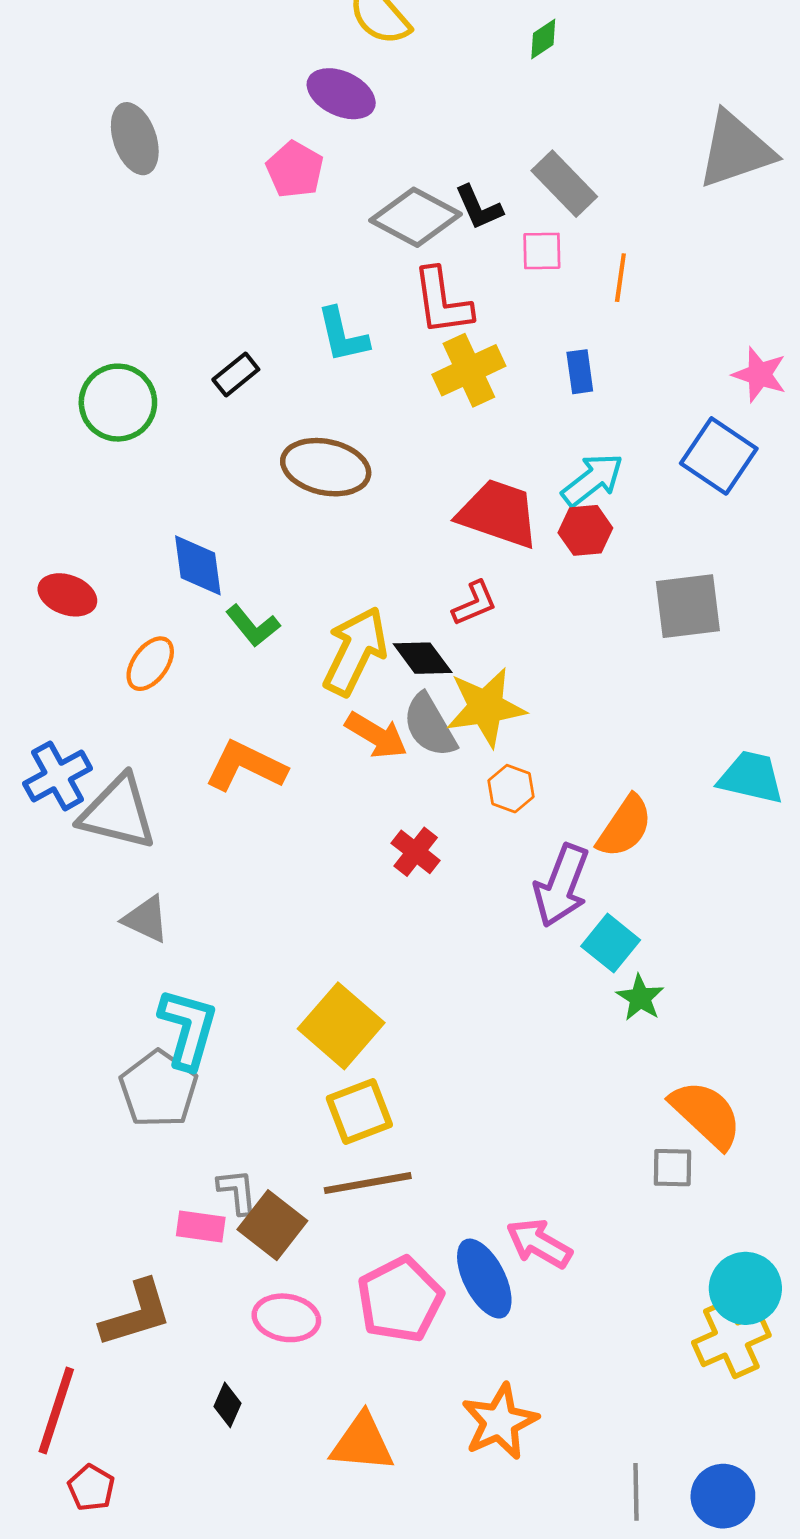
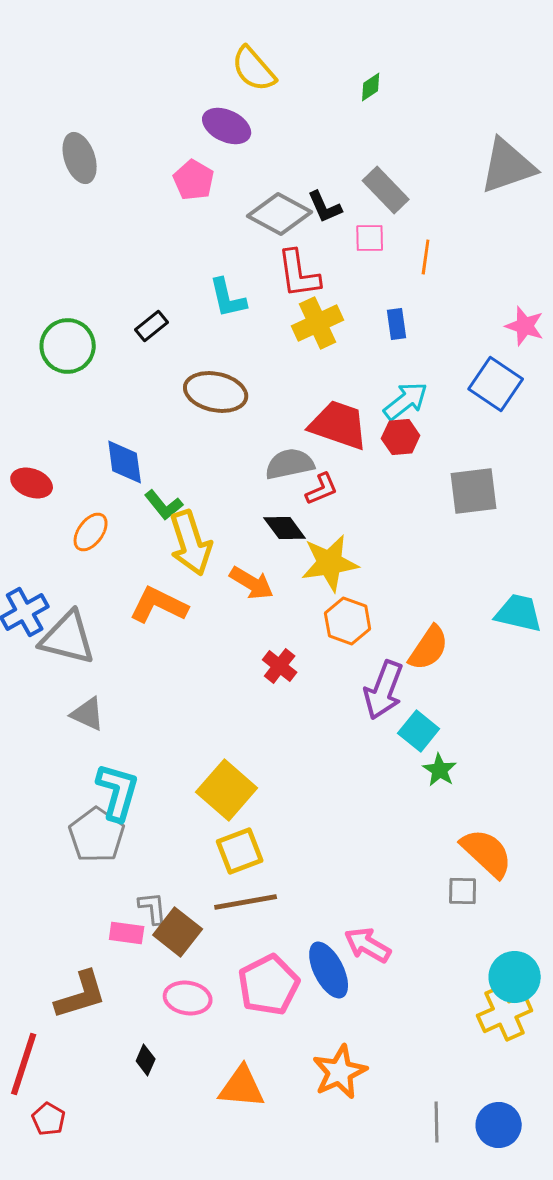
yellow arrow: (355, 651) -> (191, 543), moved, turned 136
gray semicircle: (430, 725) -> (290, 464), moved, turned 108
orange hexagon: (511, 789) -> (348, 621), size x1.4

